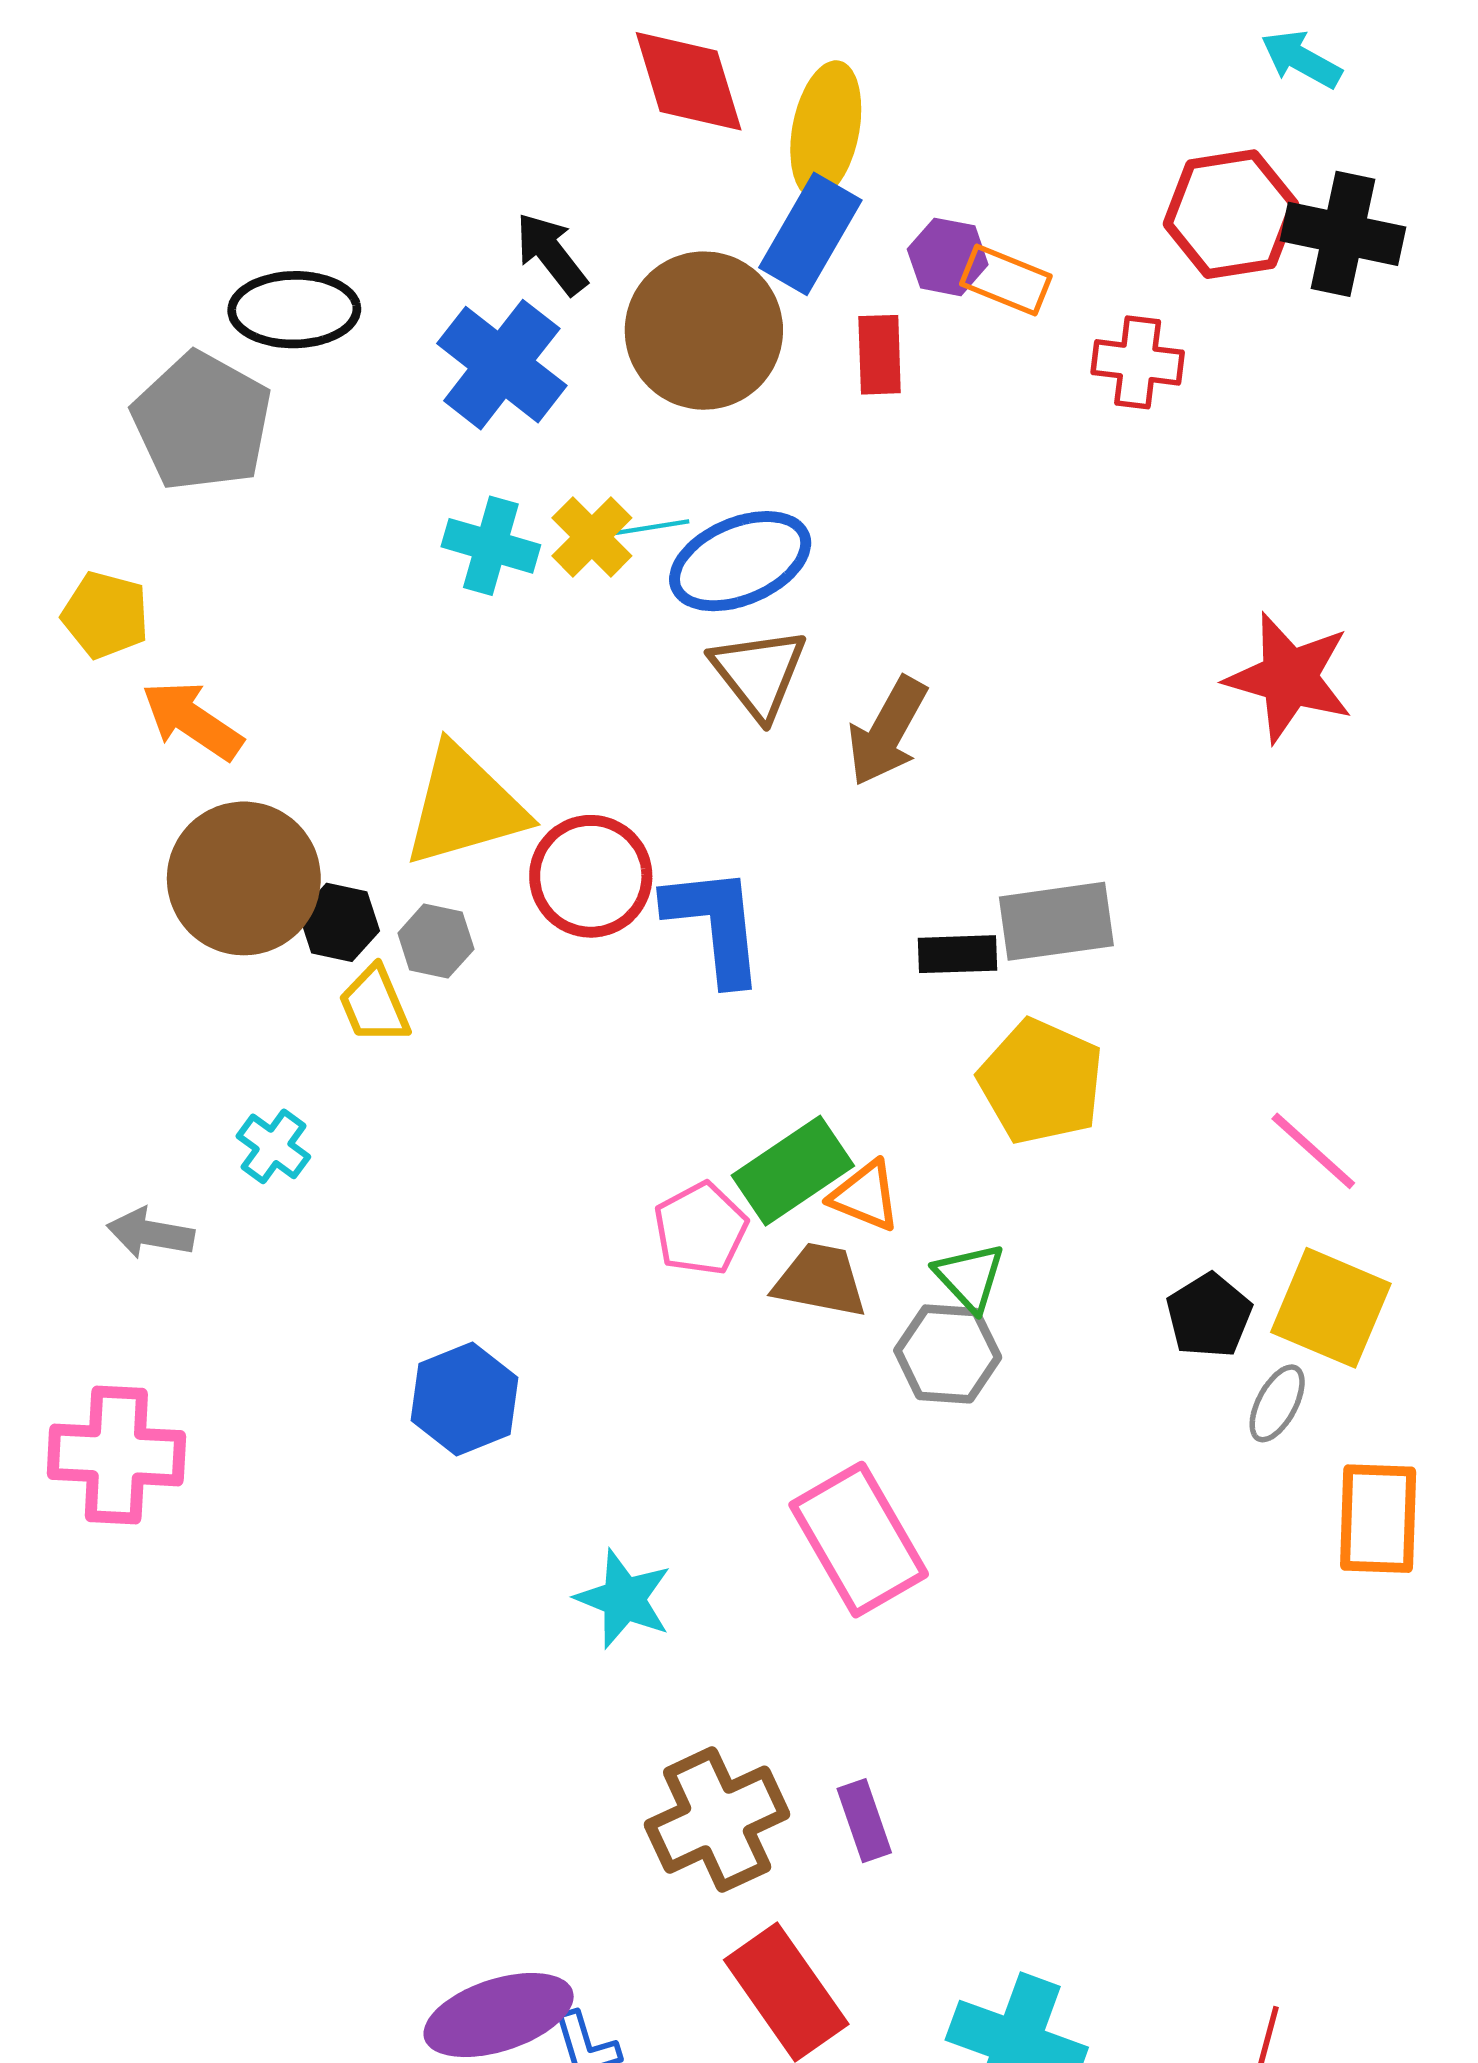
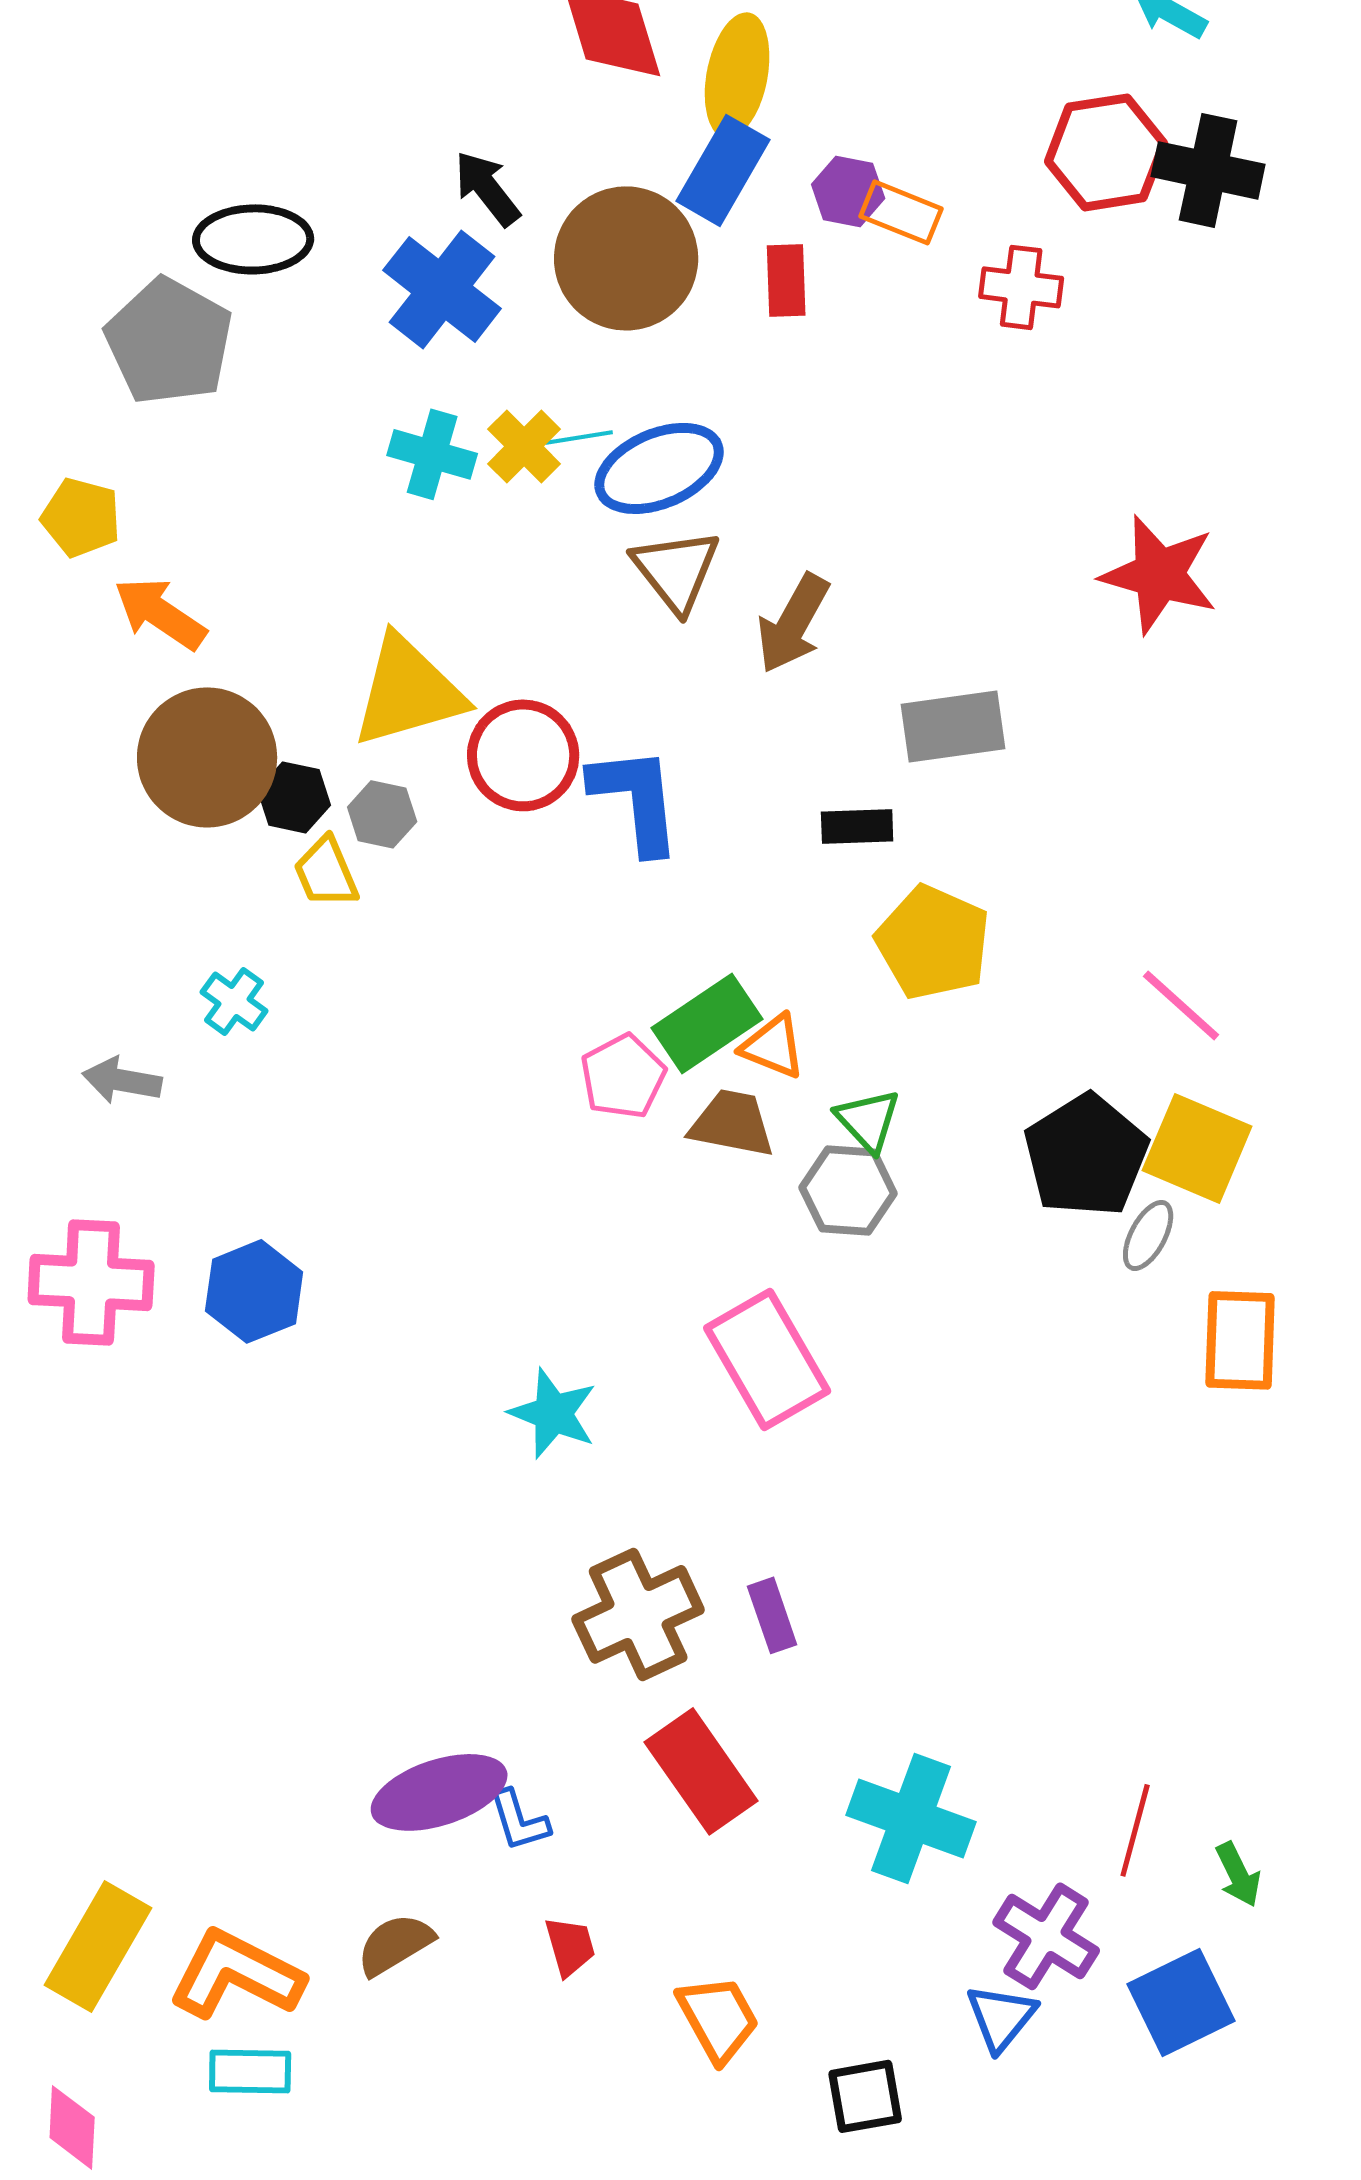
gray rectangle: (1056, 921) -> (953, 726), moved
black pentagon: (1209, 1316) -> (1086, 1155), size x1.6
blue hexagon: (464, 1399) -> (254, 1291), moved

